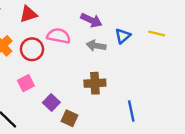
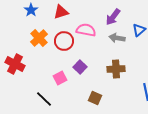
purple arrow: (91, 20) -> (113, 17), turned 102
pink square: (26, 83) -> (60, 78), moved
purple square: (51, 103) -> (80, 67), moved

